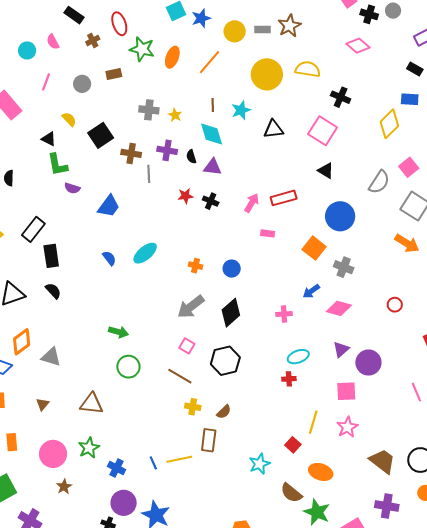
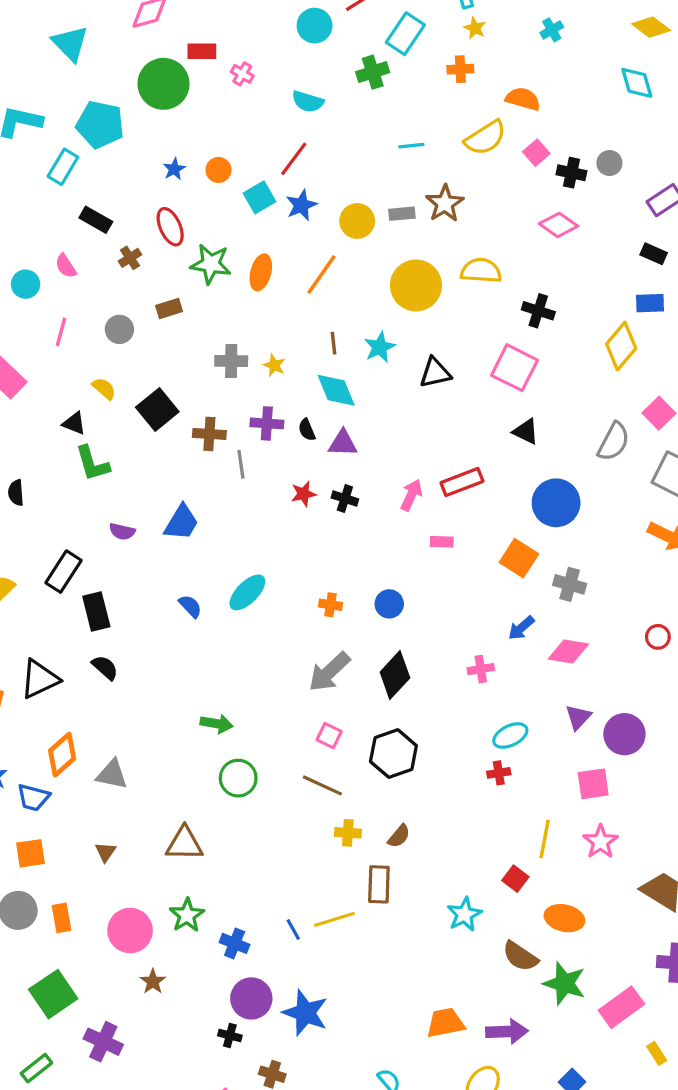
purple semicircle: (72, 188) -> (122, 532), moved

